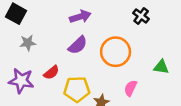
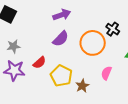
black cross: (141, 16) -> (113, 29), moved
gray star: (28, 43) -> (14, 46), moved
yellow pentagon: (77, 89) -> (61, 76), turned 30

